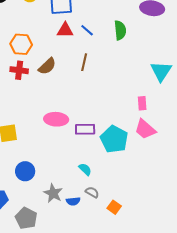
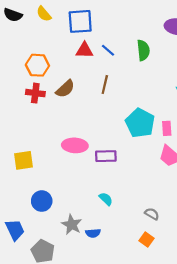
cyan pentagon: (114, 139) -> (140, 123), moved
gray semicircle: (92, 192) -> (152, 214), moved
orange square: (114, 207) -> (146, 240), moved

